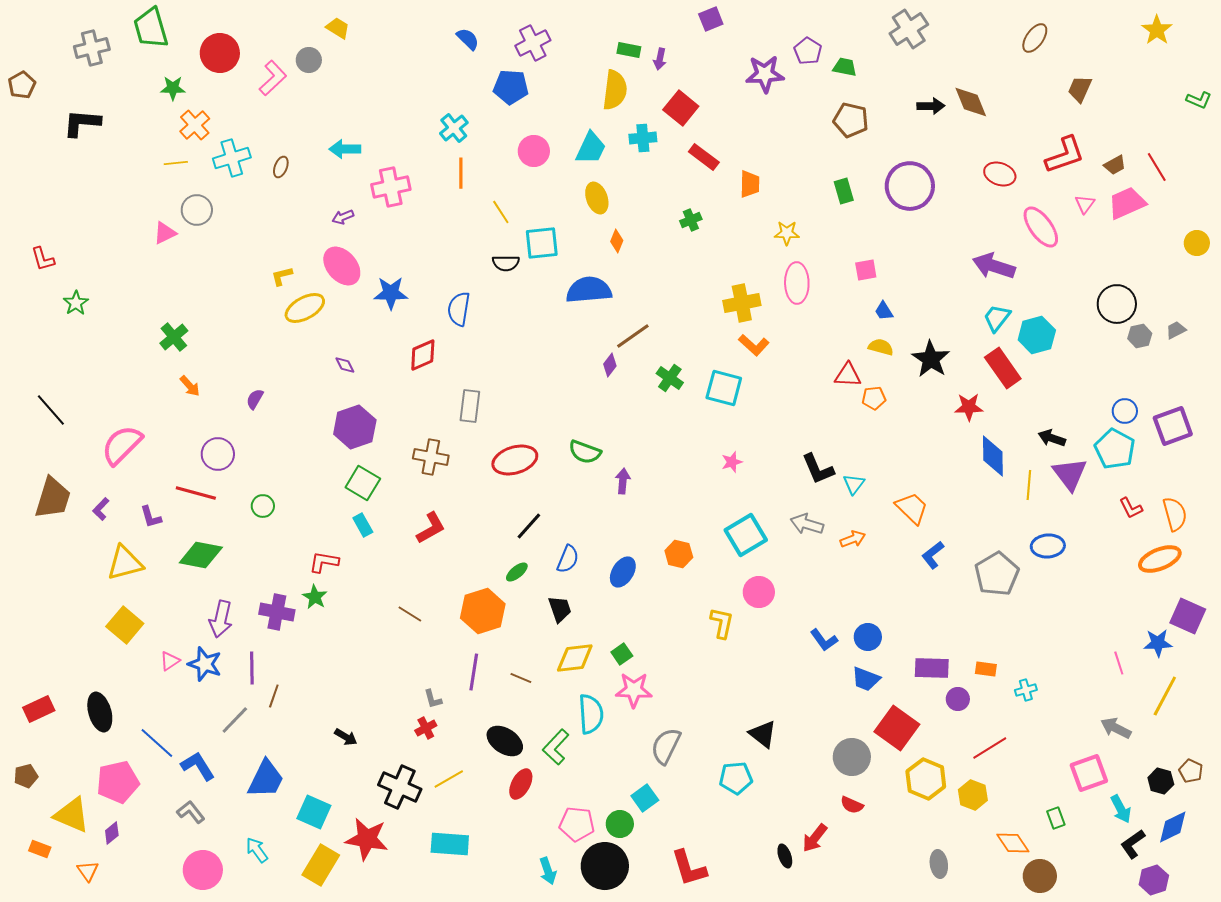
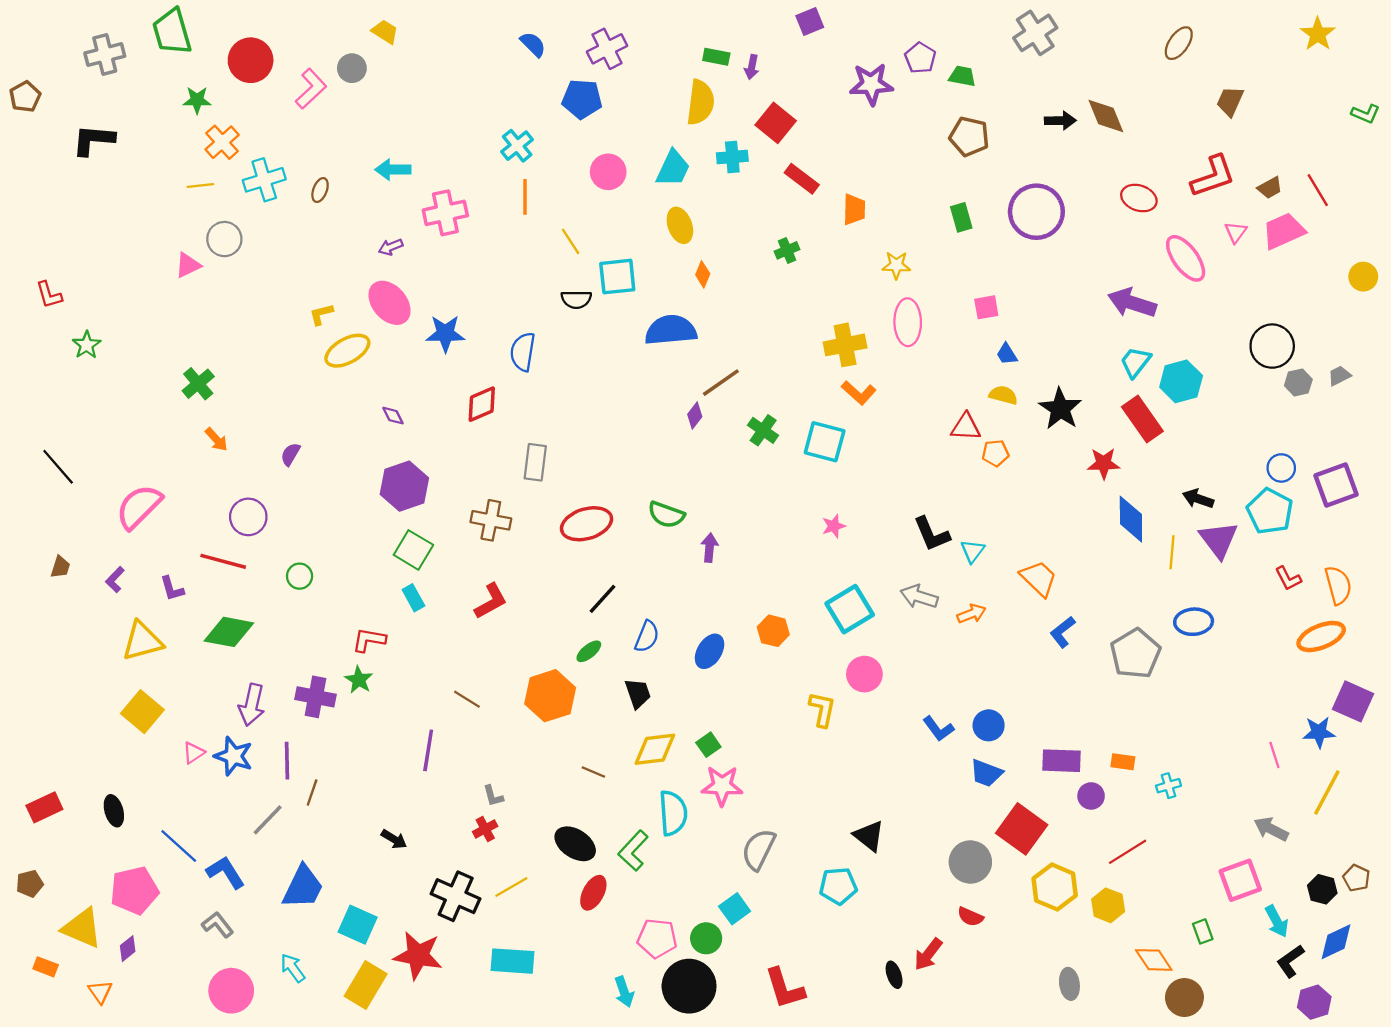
brown trapezoid: (53, 498) -> (60, 567), size x0.5
purple line: (474, 672) -> (428, 750), moved
black ellipse: (100, 712) -> (114, 811), size x0.7

